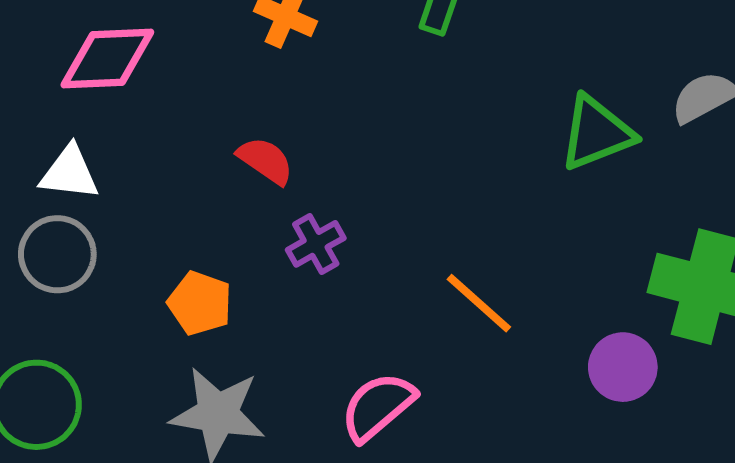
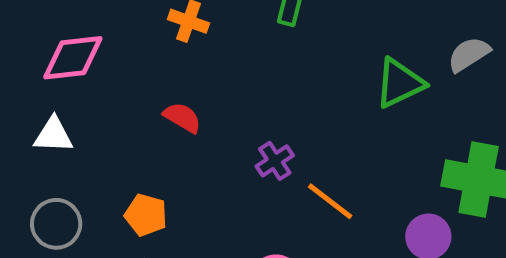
purple cross: (316, 244) -> (275, 161), moved
gray circle: (57, 254) -> (56, 224), moved

